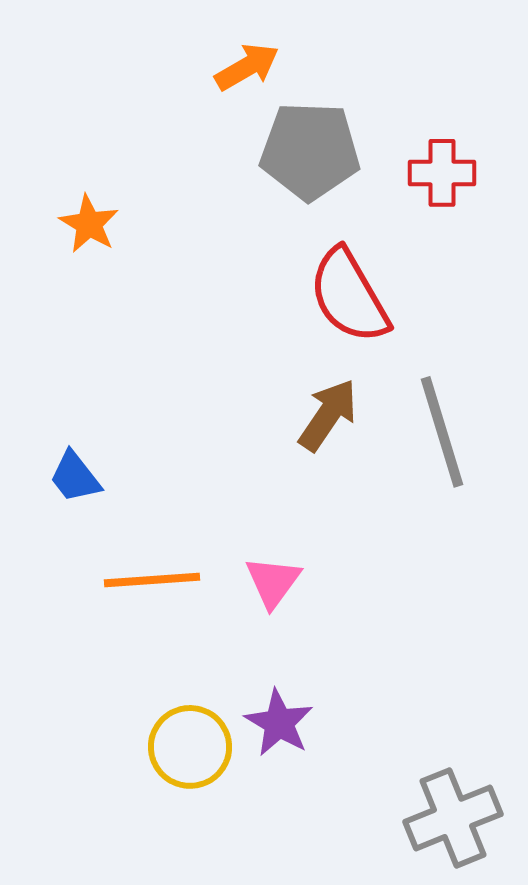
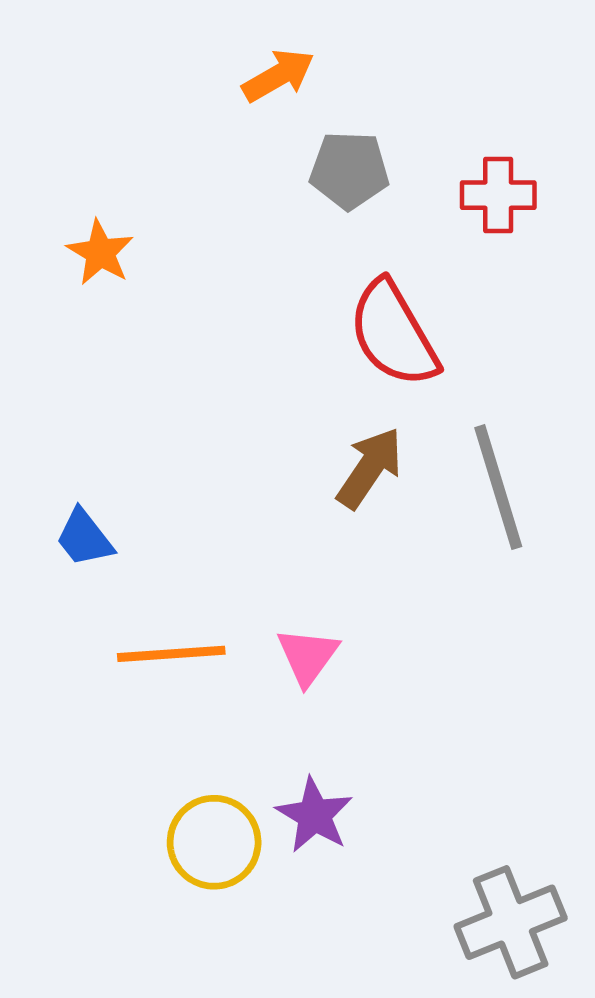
gray pentagon: (310, 151) -> (349, 170), size x0.7

